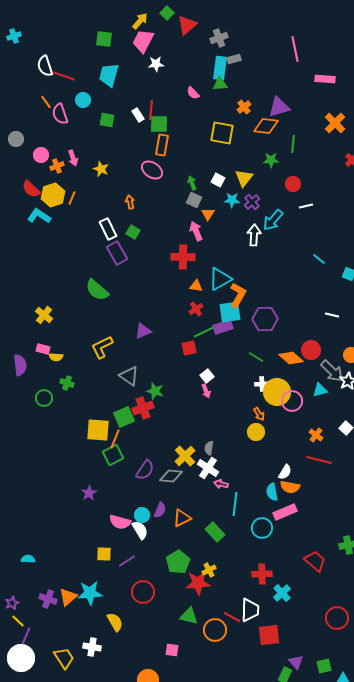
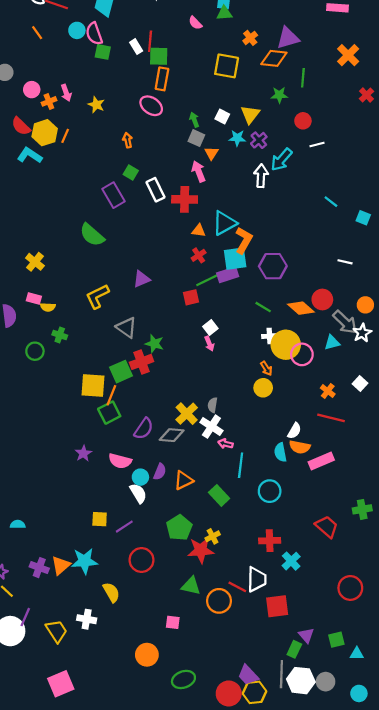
pink semicircle: (60, 114) -> (94, 34), moved
white rectangle: (108, 229) -> (155, 190), moved
pink rectangle: (285, 512) -> (321, 461), moved
pink semicircle: (120, 522) -> (120, 461), moved
purple line: (26, 636) -> (25, 617), moved

